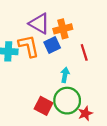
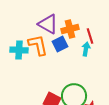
red line: (84, 52) -> (90, 36), moved
cyan arrow: (65, 75) -> (86, 49), moved

